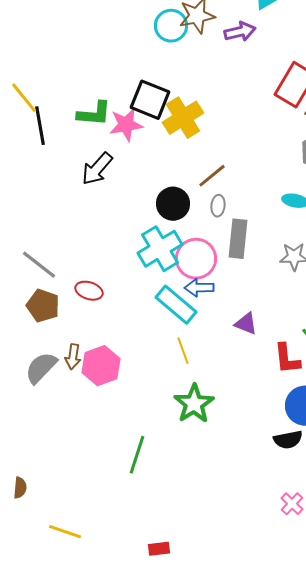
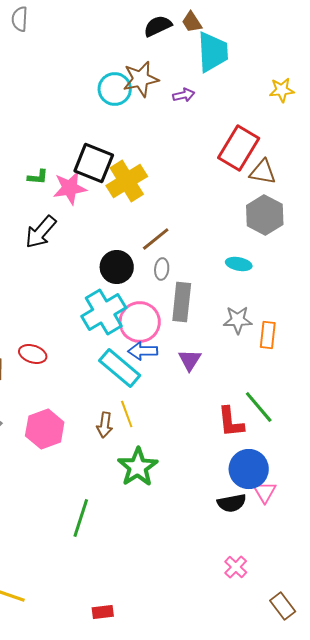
purple arrow: (240, 32) -> (184, 95), size x0.7
green L-shape: (94, 114) -> (38, 177), size x0.6
purple triangle: (246, 324) -> (190, 360), moved, turned 40
brown arrow: (73, 357) -> (105, 425), moved

